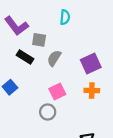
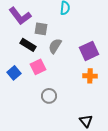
pink square: (57, 92) -> (38, 67), moved

